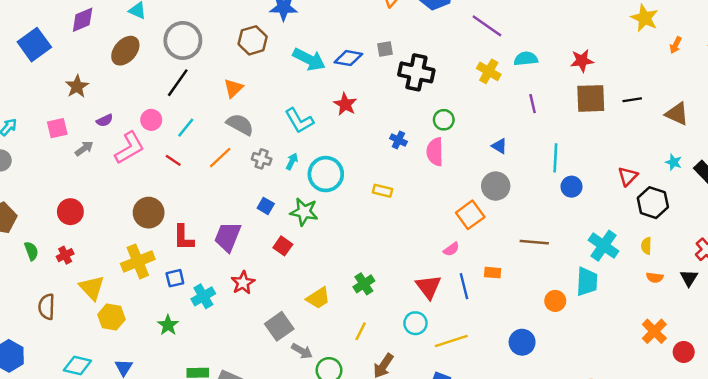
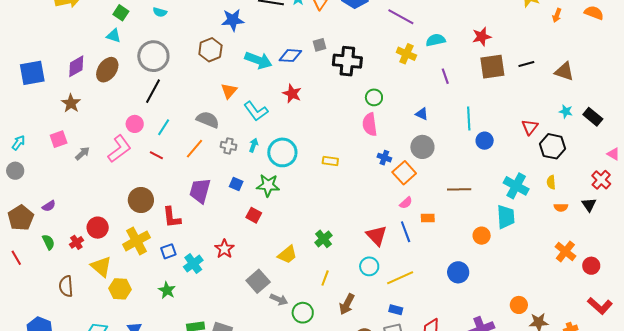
purple diamond: (83, 20) -> (76, 66), moved
blue square: (34, 45) -> (32, 73), turned 32
orange triangle: (233, 88) -> (229, 91), moved
purple semicircle: (105, 120) -> (49, 206), moved
blue cross: (398, 140) -> (384, 158), moved
red circle: (70, 212) -> (98, 228), moved
purple trapezoid: (228, 237) -> (200, 191), moved
pink semicircle: (451, 249) -> (406, 203), moved

